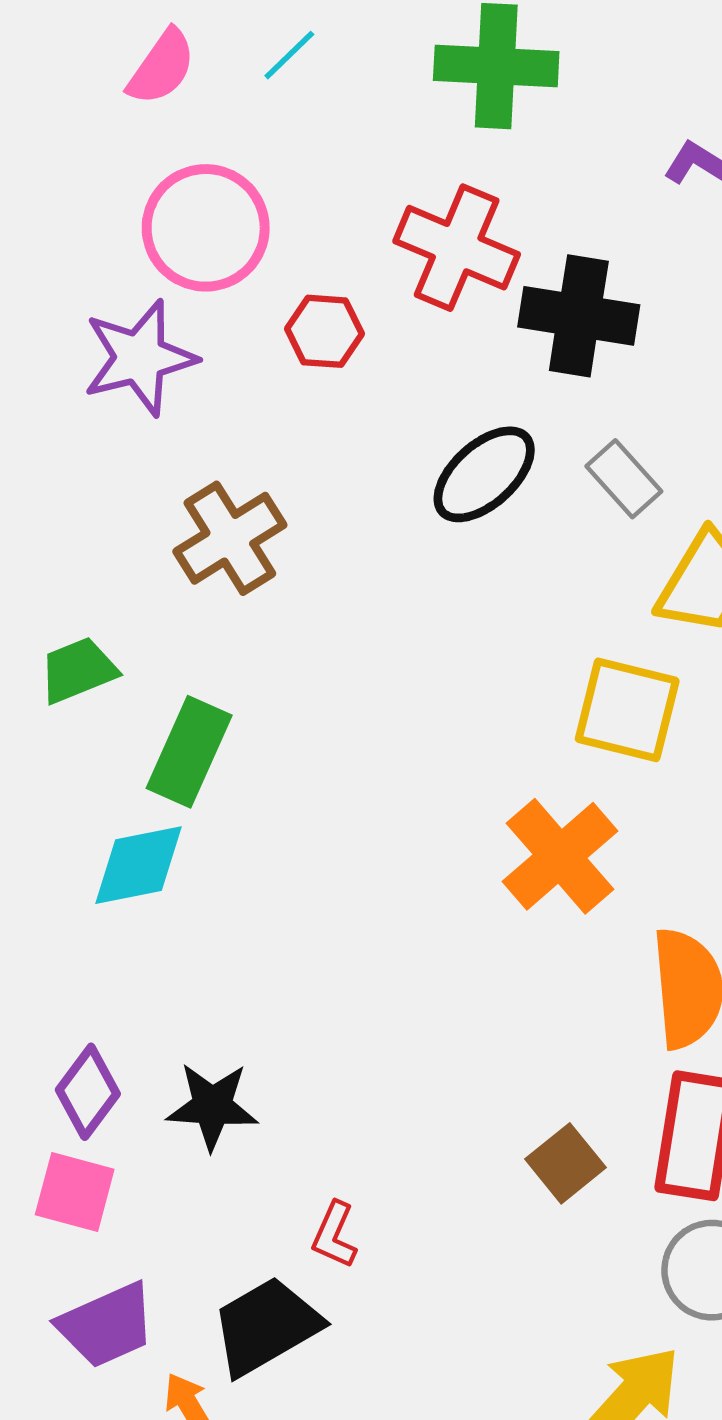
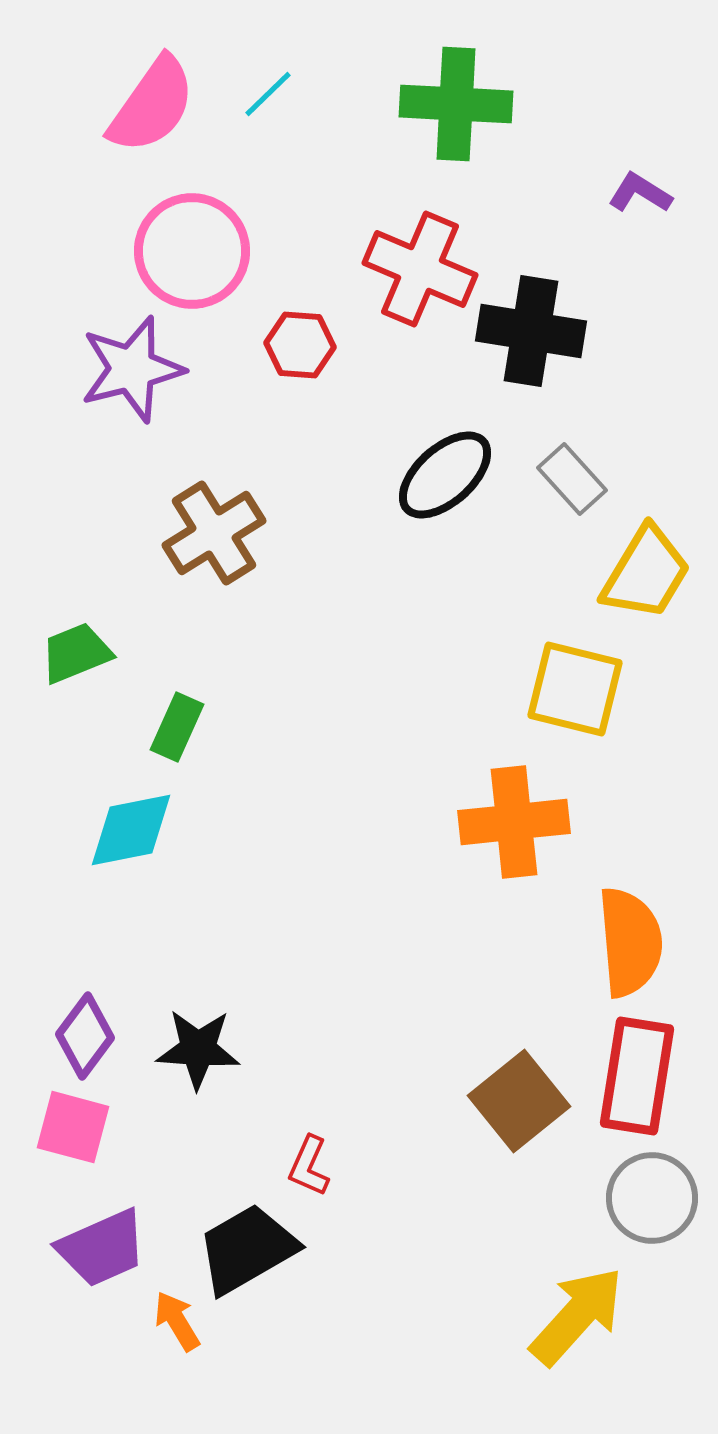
pink semicircle: (162, 67) -> (152, 105), size x1.4
green rectangle: (189, 752) -> (177, 727), size x0.7
orange cross: (560, 856) -> (514, 822), turned 35
brown square: (566, 1163) -> (519, 1101), size x1.4

